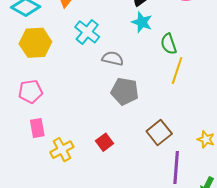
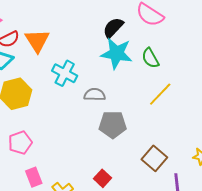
cyan star: (142, 22) -> (117, 53), size x1.5
green semicircle: (169, 44) -> (150, 58), moved
yellow line: (177, 70) -> (160, 94), turned 36

